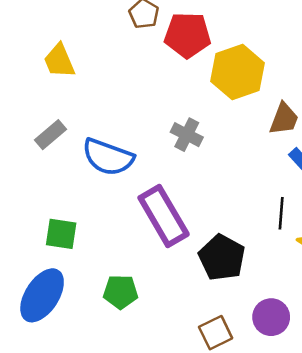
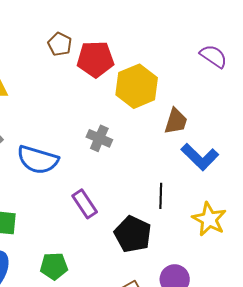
black line: (281, 213) -> (161, 196), moved
purple rectangle: (164, 216) -> (85, 204), size x0.6

